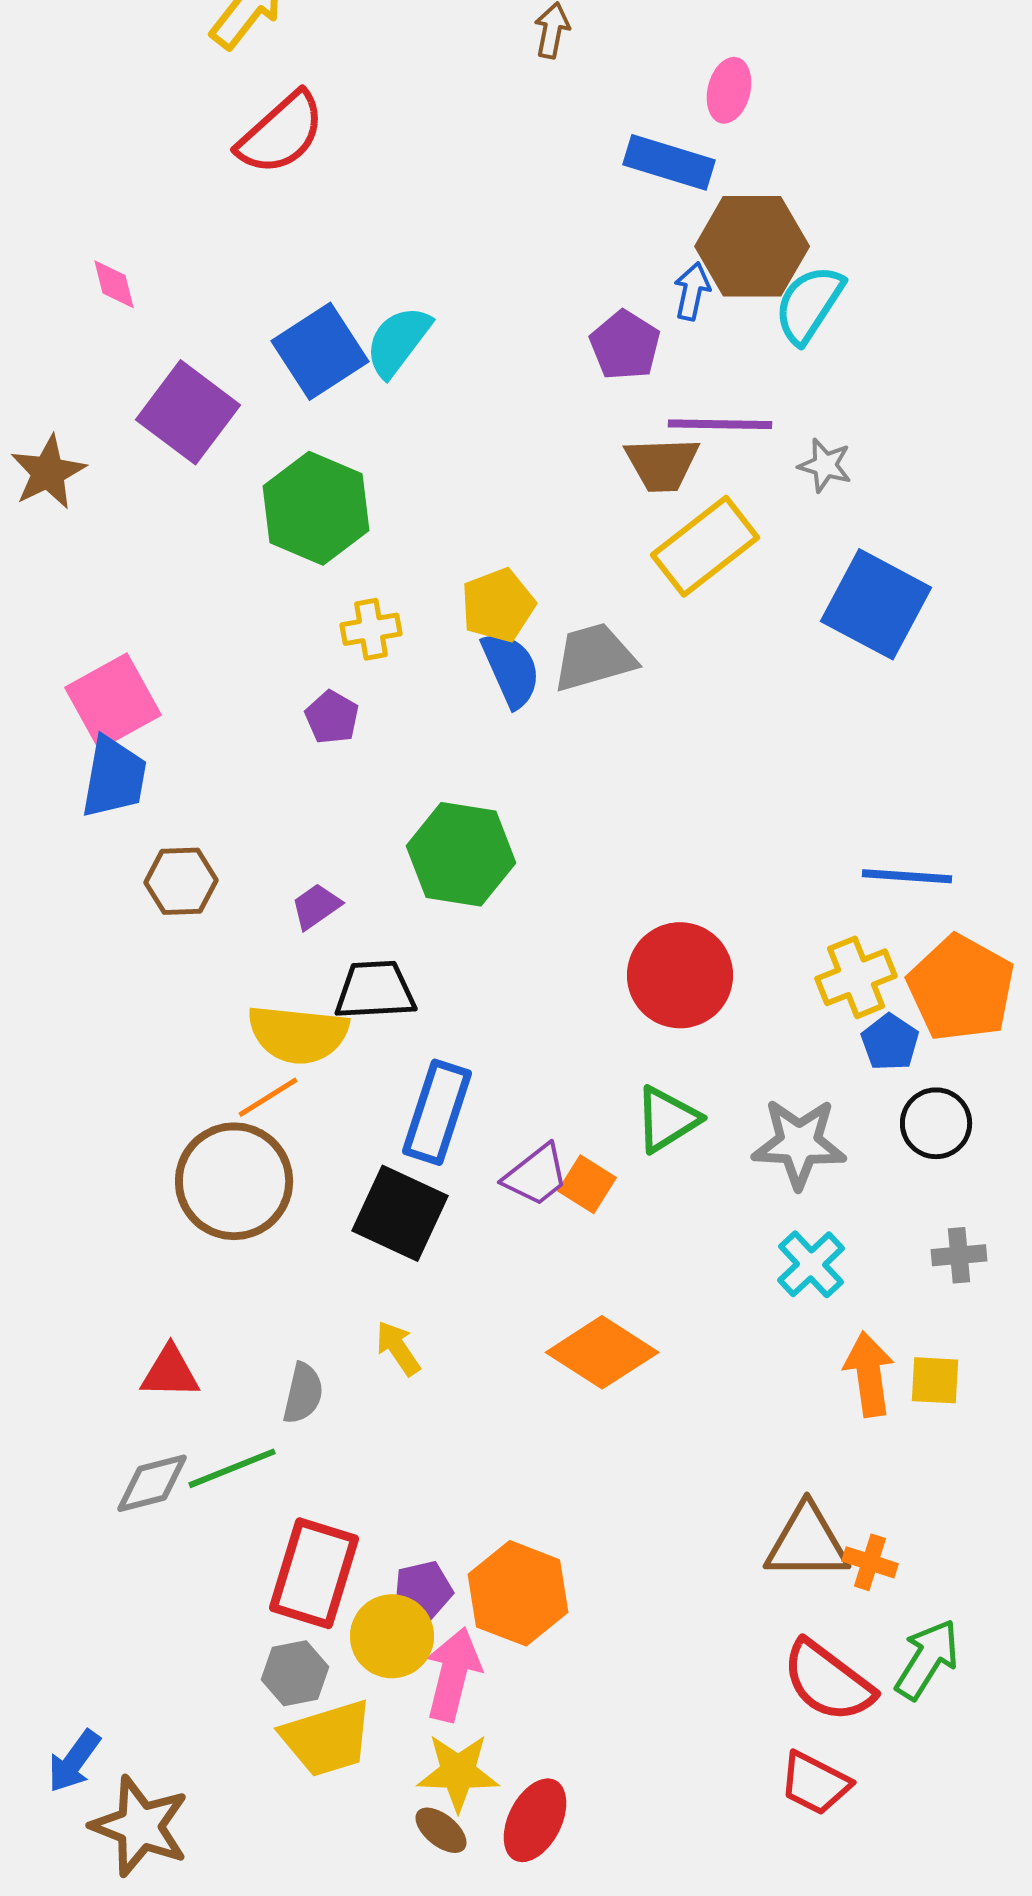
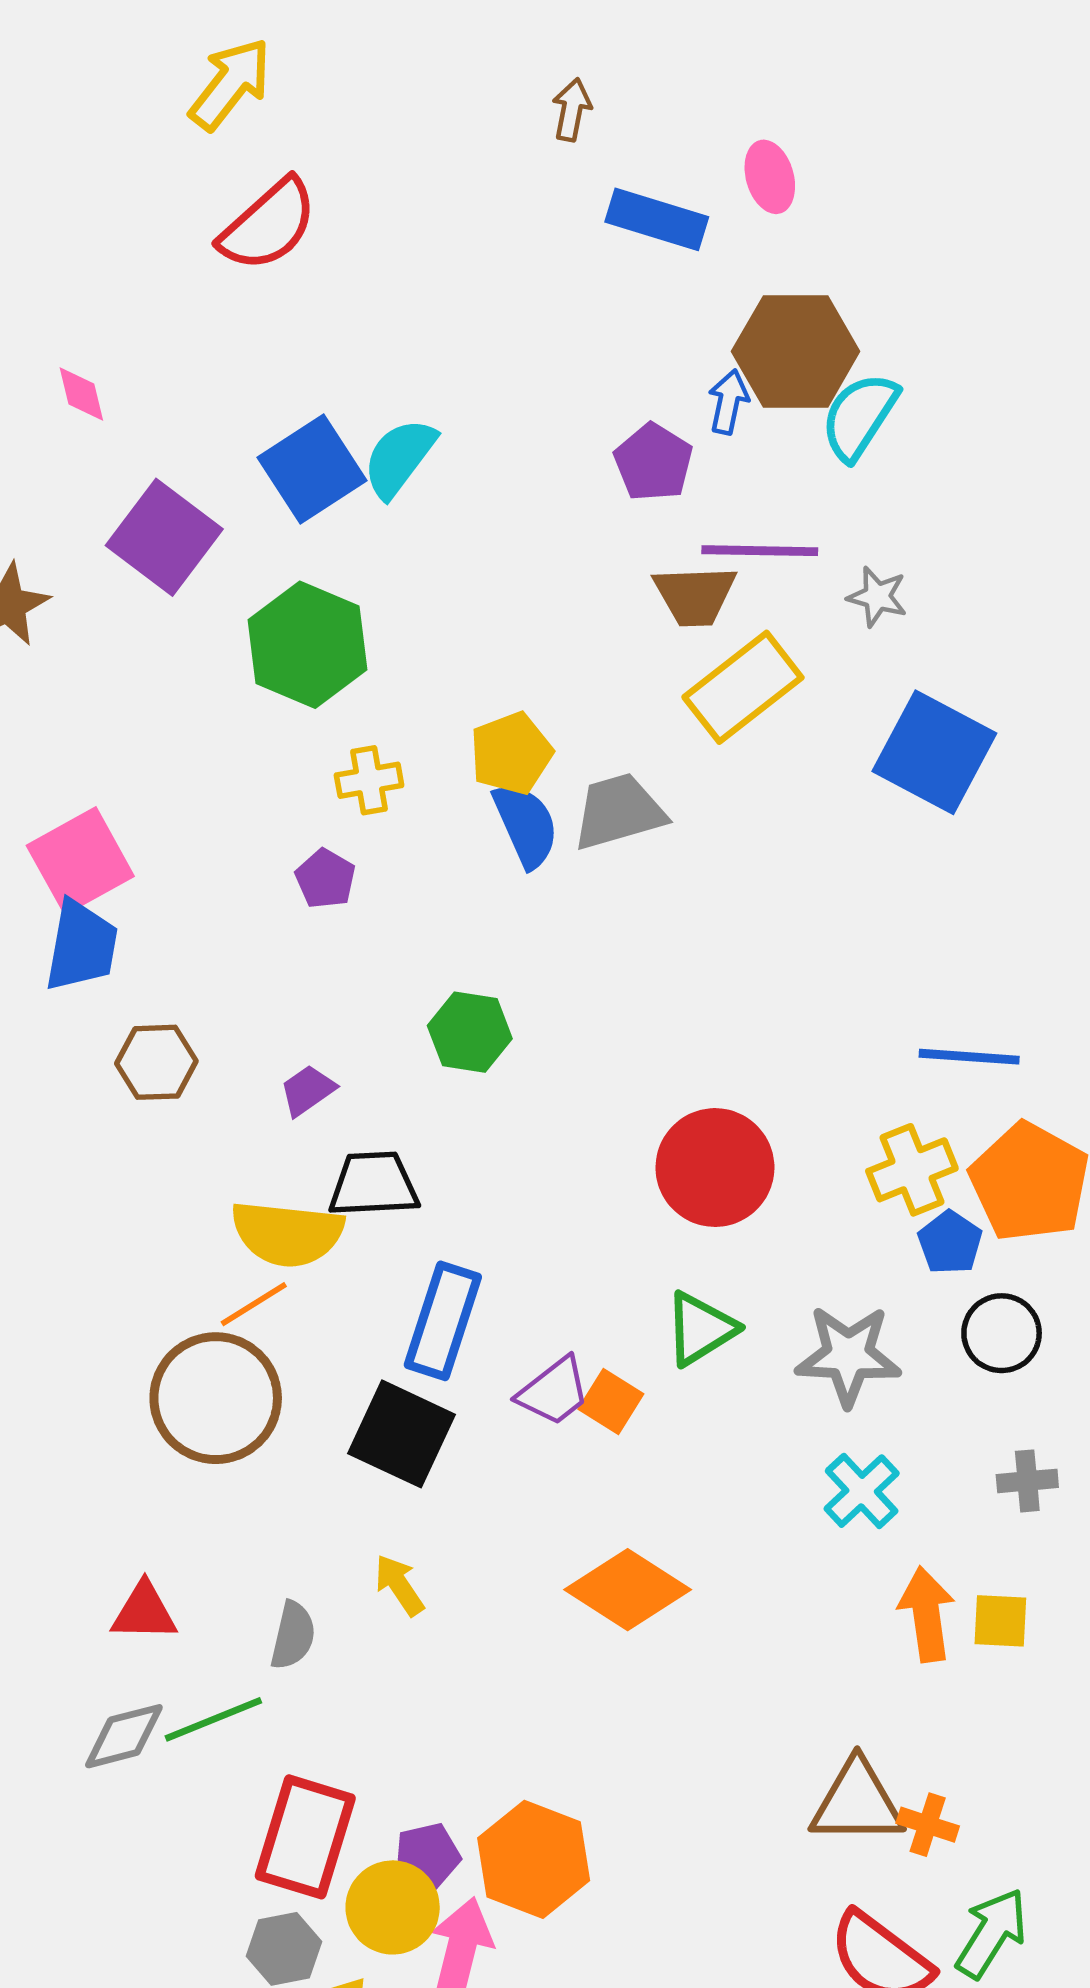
pink ellipse: (729, 90) -> (770, 177), turned -30
blue rectangle: (669, 162) -> (657, 219), moved
green hexagon: (461, 854) -> (470, 1032), size x0.7

